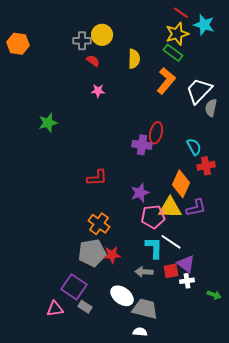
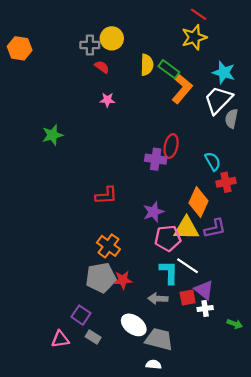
cyan star: (204, 25) -> (224, 72), moved
green rectangle: (173, 53) -> (169, 69), moved
purple square: (74, 287) -> (81, 315), size x0.7

